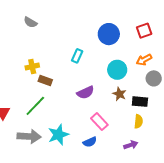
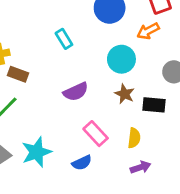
cyan rectangle: (77, 56) -> (64, 39), turned -56
orange arrow: (144, 60) -> (148, 31), moved
yellow semicircle: (138, 121) -> (134, 138), moved

